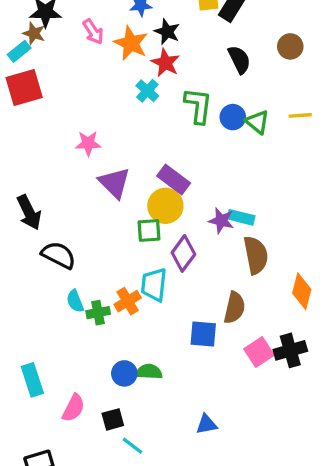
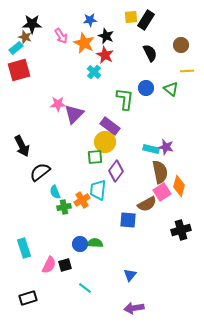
green L-shape: (198, 106) -> (125, 99), moved
yellow line: (300, 115) -> (187, 71), moved
green triangle: (257, 122) -> (171, 89), moved
purple triangle: (114, 183) -> (74, 114), moved, turned 30
purple star: (221, 221) -> (166, 147), moved
black semicircle: (59, 255) -> (40, 172), turned -65
orange diamond: (302, 291) -> (179, 186), moved
cyan semicircle: (75, 301) -> (55, 192), moved
brown semicircle: (234, 308) -> (147, 204), turned 48
pink square: (259, 352) -> (162, 192), moved
black square: (113, 419) -> (65, 265), moved
blue triangle: (206, 424) -> (130, 275), turned -40

